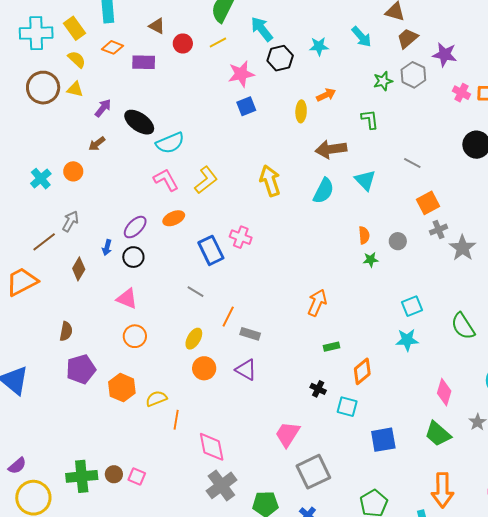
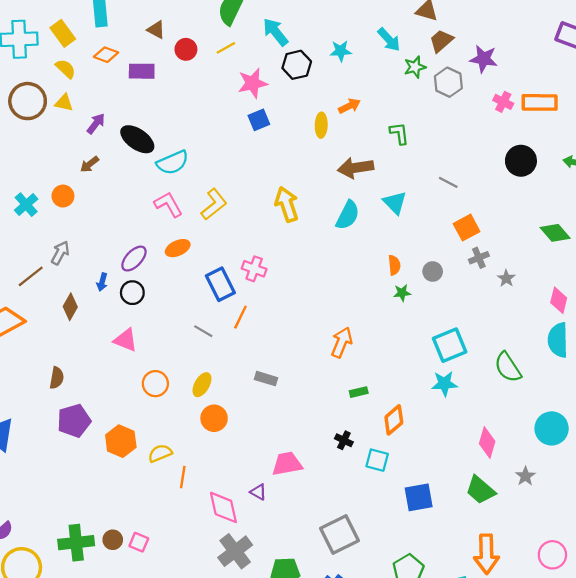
green star: (383, 81) -> (415, 67), moved
gray star: (462, 248) -> (506, 278), size x0.6
cyan square: (412, 306) -> (450, 345), size x1.4
orange line: (228, 317) -> (240, 317), moved
orange circle: (135, 336) -> (155, 384), moved
purple triangle: (246, 370) -> (258, 492), moved, size x0.7
pink trapezoid: (287, 434) -> (287, 464), moved, turned 48

